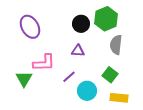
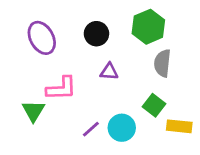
black circle: (81, 24) -> (96, 34), moved
purple line: (69, 77) -> (91, 129), moved
yellow rectangle: (119, 98) -> (179, 126), moved

